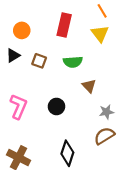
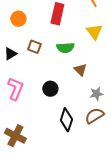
yellow triangle: (100, 34) -> (94, 32), moved
black triangle: (13, 55) -> (10, 54), moved
black diamond: (67, 153) -> (66, 120), moved

